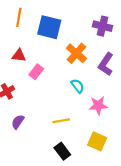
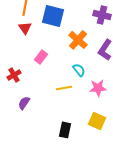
red triangle: (19, 55) -> (25, 28), moved, turned 48
yellow line: (61, 121) -> (64, 88), moved
black rectangle: (62, 151) -> (65, 130), turned 49

